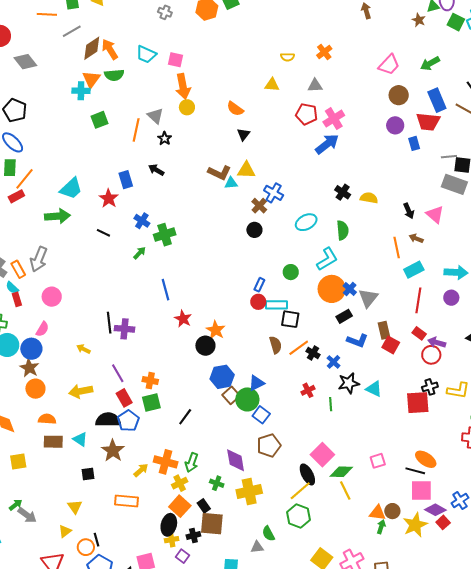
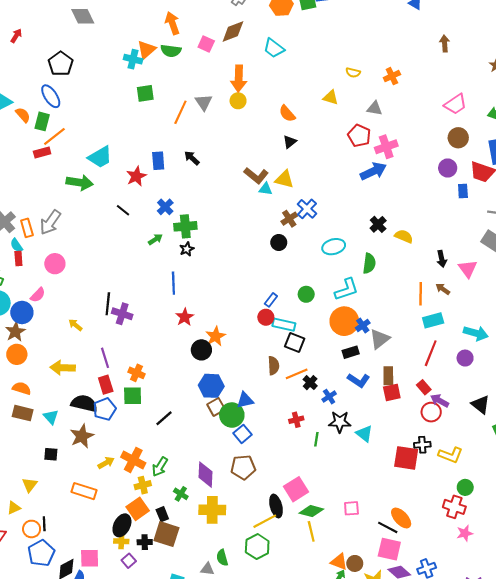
brown diamond: (92, 48) -> (233, 32), moved
cyan trapezoid: (146, 54) -> (274, 48), moved
pink square: (175, 60) -> (206, 44), moved
black star: (165, 138) -> (187, 249), moved
red square: (391, 345) -> (392, 392), turned 36

